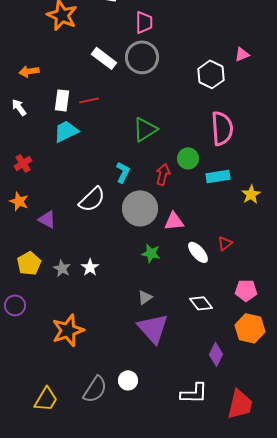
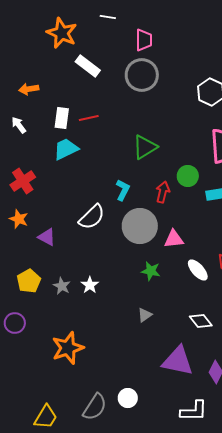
white rectangle: (104, 58) -> (88, 66), moved
red cross: (23, 163) -> (23, 181), size x1.4
purple triangle: (153, 328) -> (178, 361), moved, turned -36

